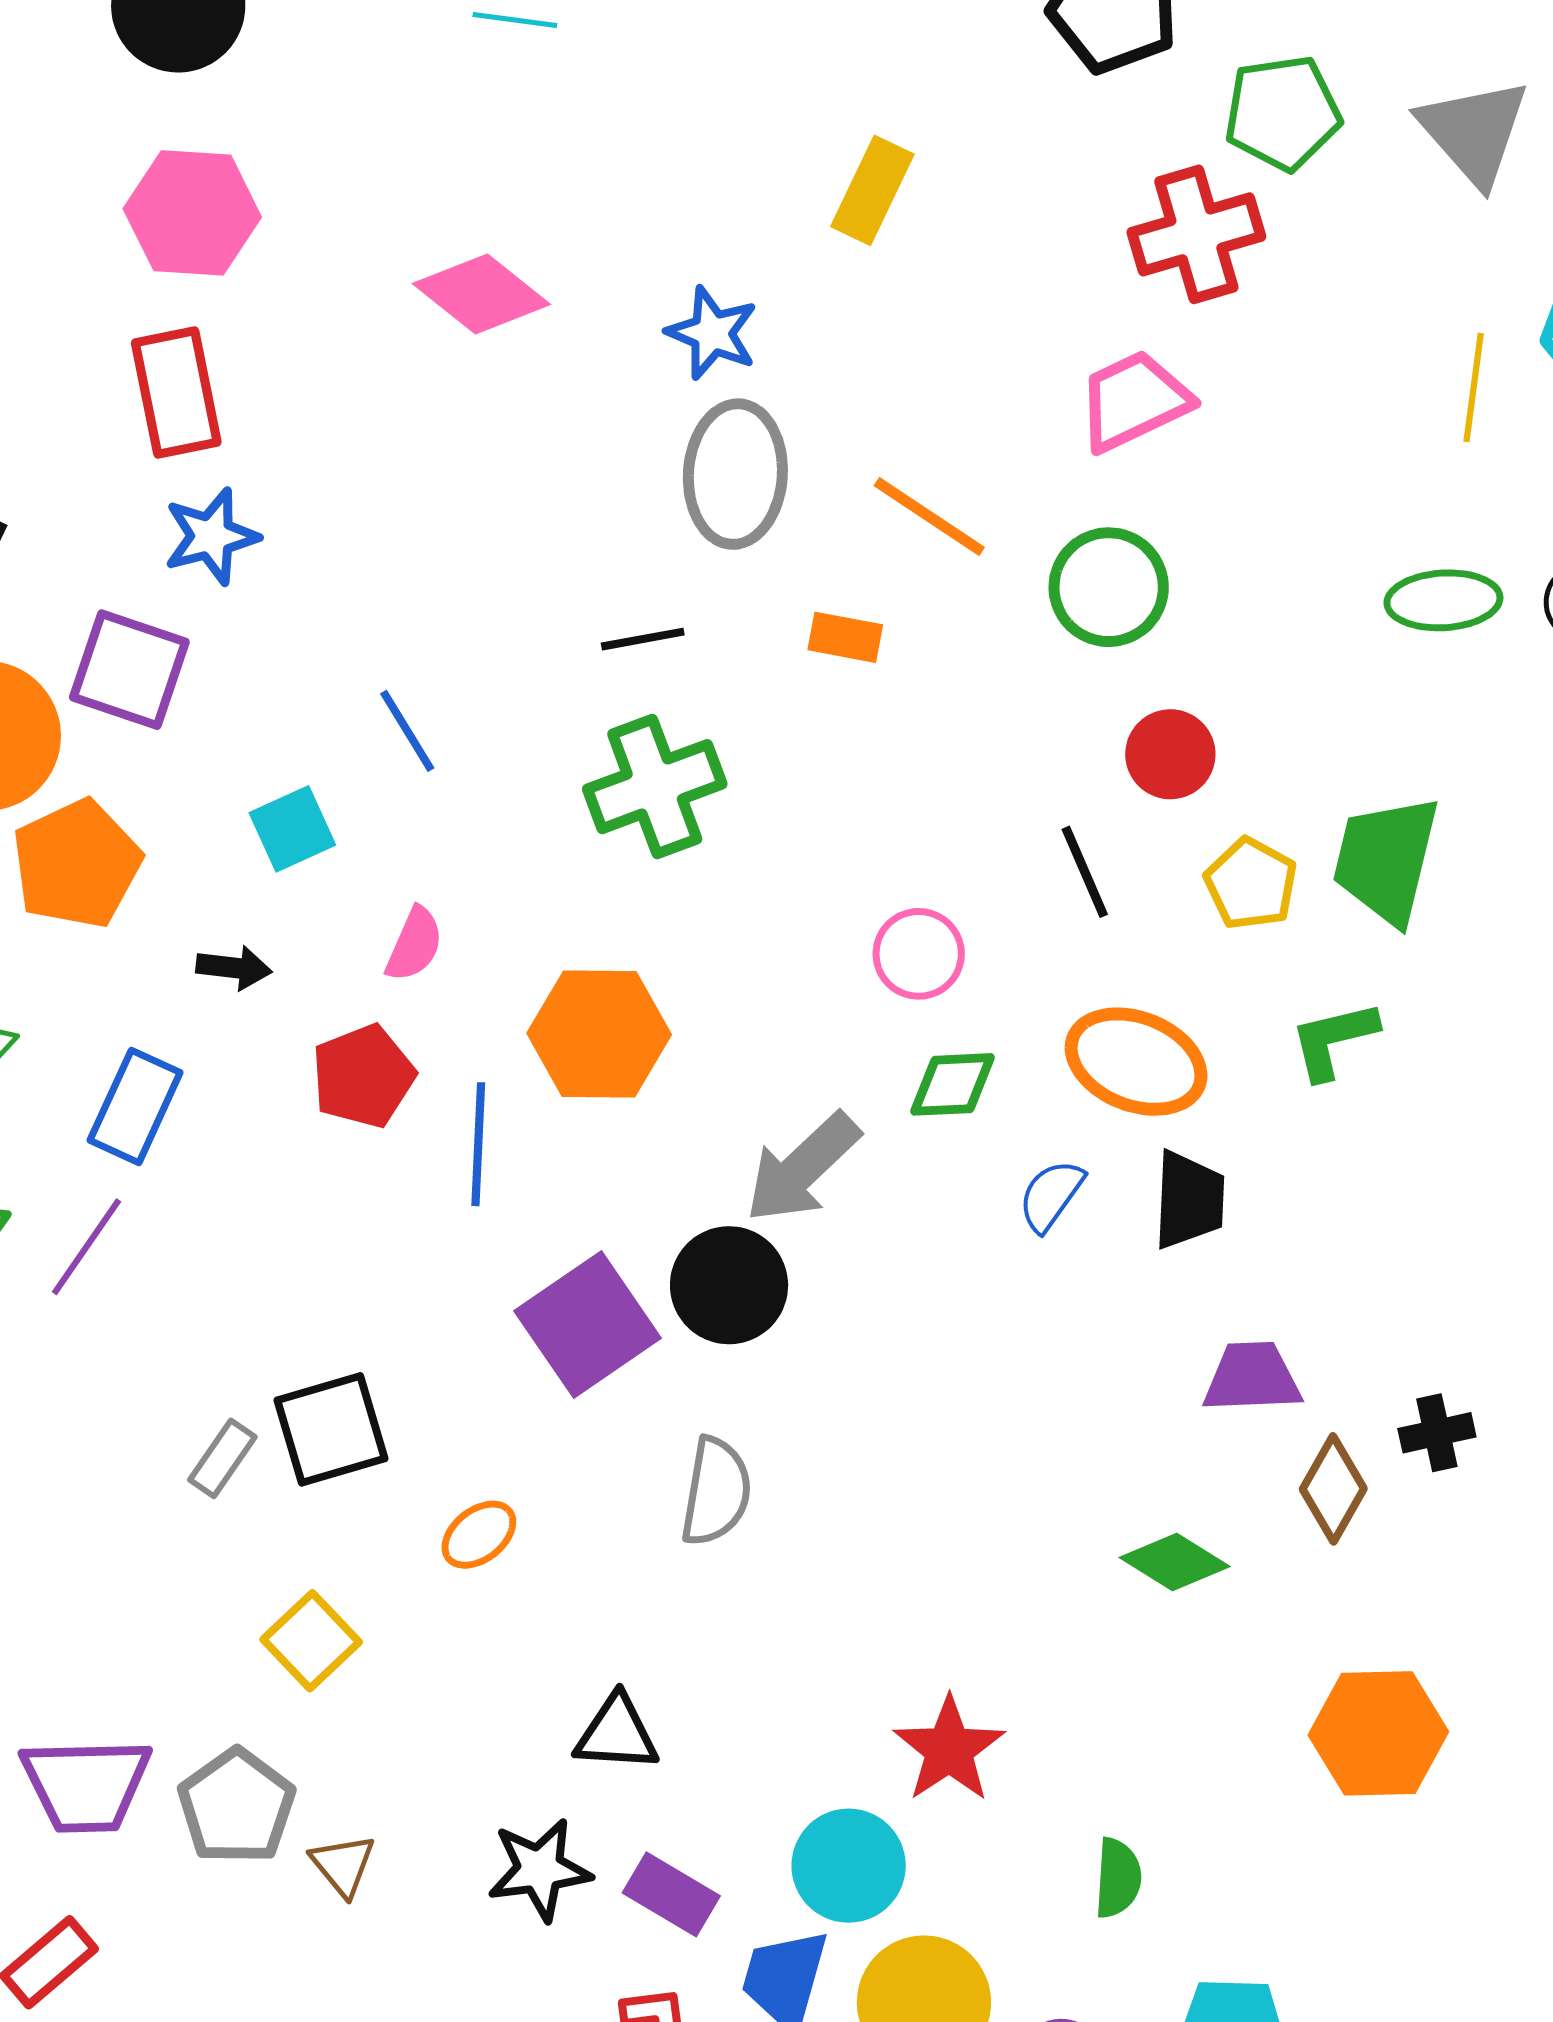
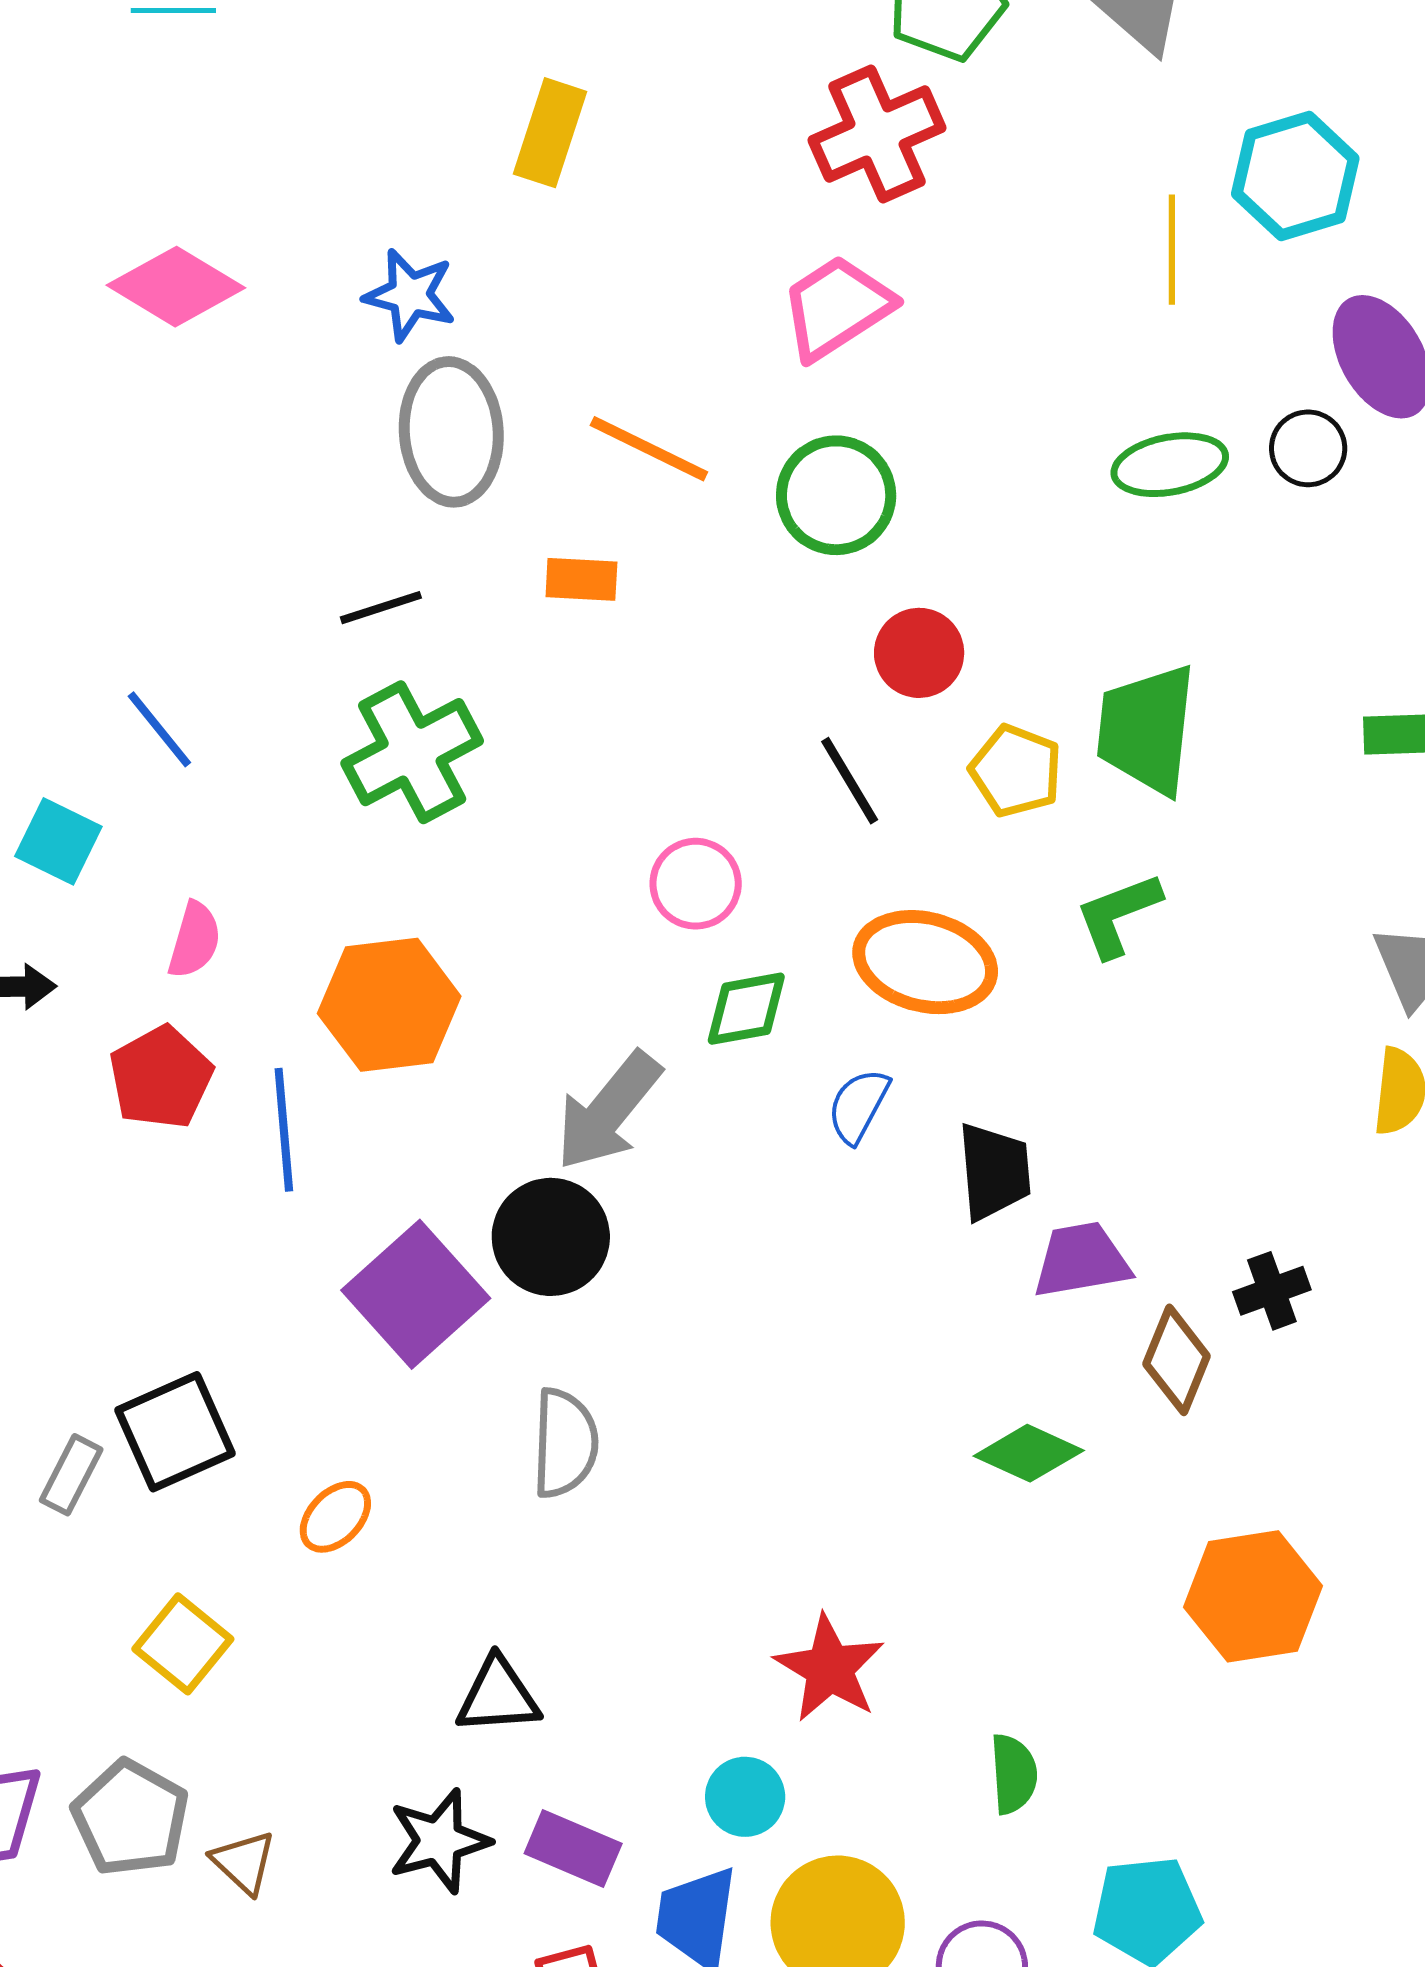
cyan square: (292, 829) -> (58, 841), turned -32
black trapezoid: (1189, 1200) -> (994, 1171), moved
cyan circle: (849, 1866) -> (745, 1797), size x0.7

